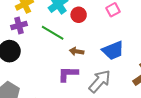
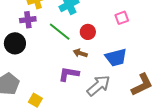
red circle: (79, 15) -> (88, 32), moved

